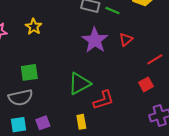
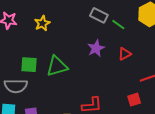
purple star: (95, 40) -> (96, 48), size x0.7
green triangle: (79, 84) -> (57, 66), moved

